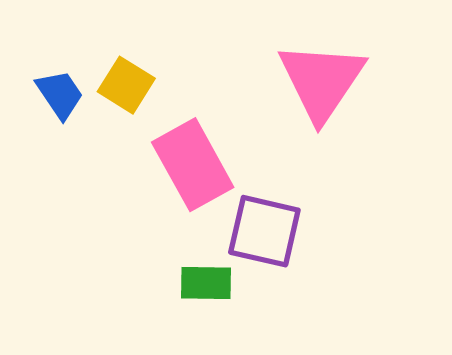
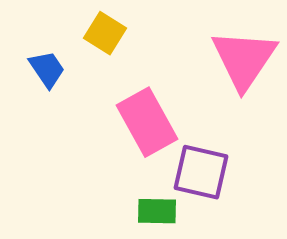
yellow square: (126, 85) -> (105, 33), moved

